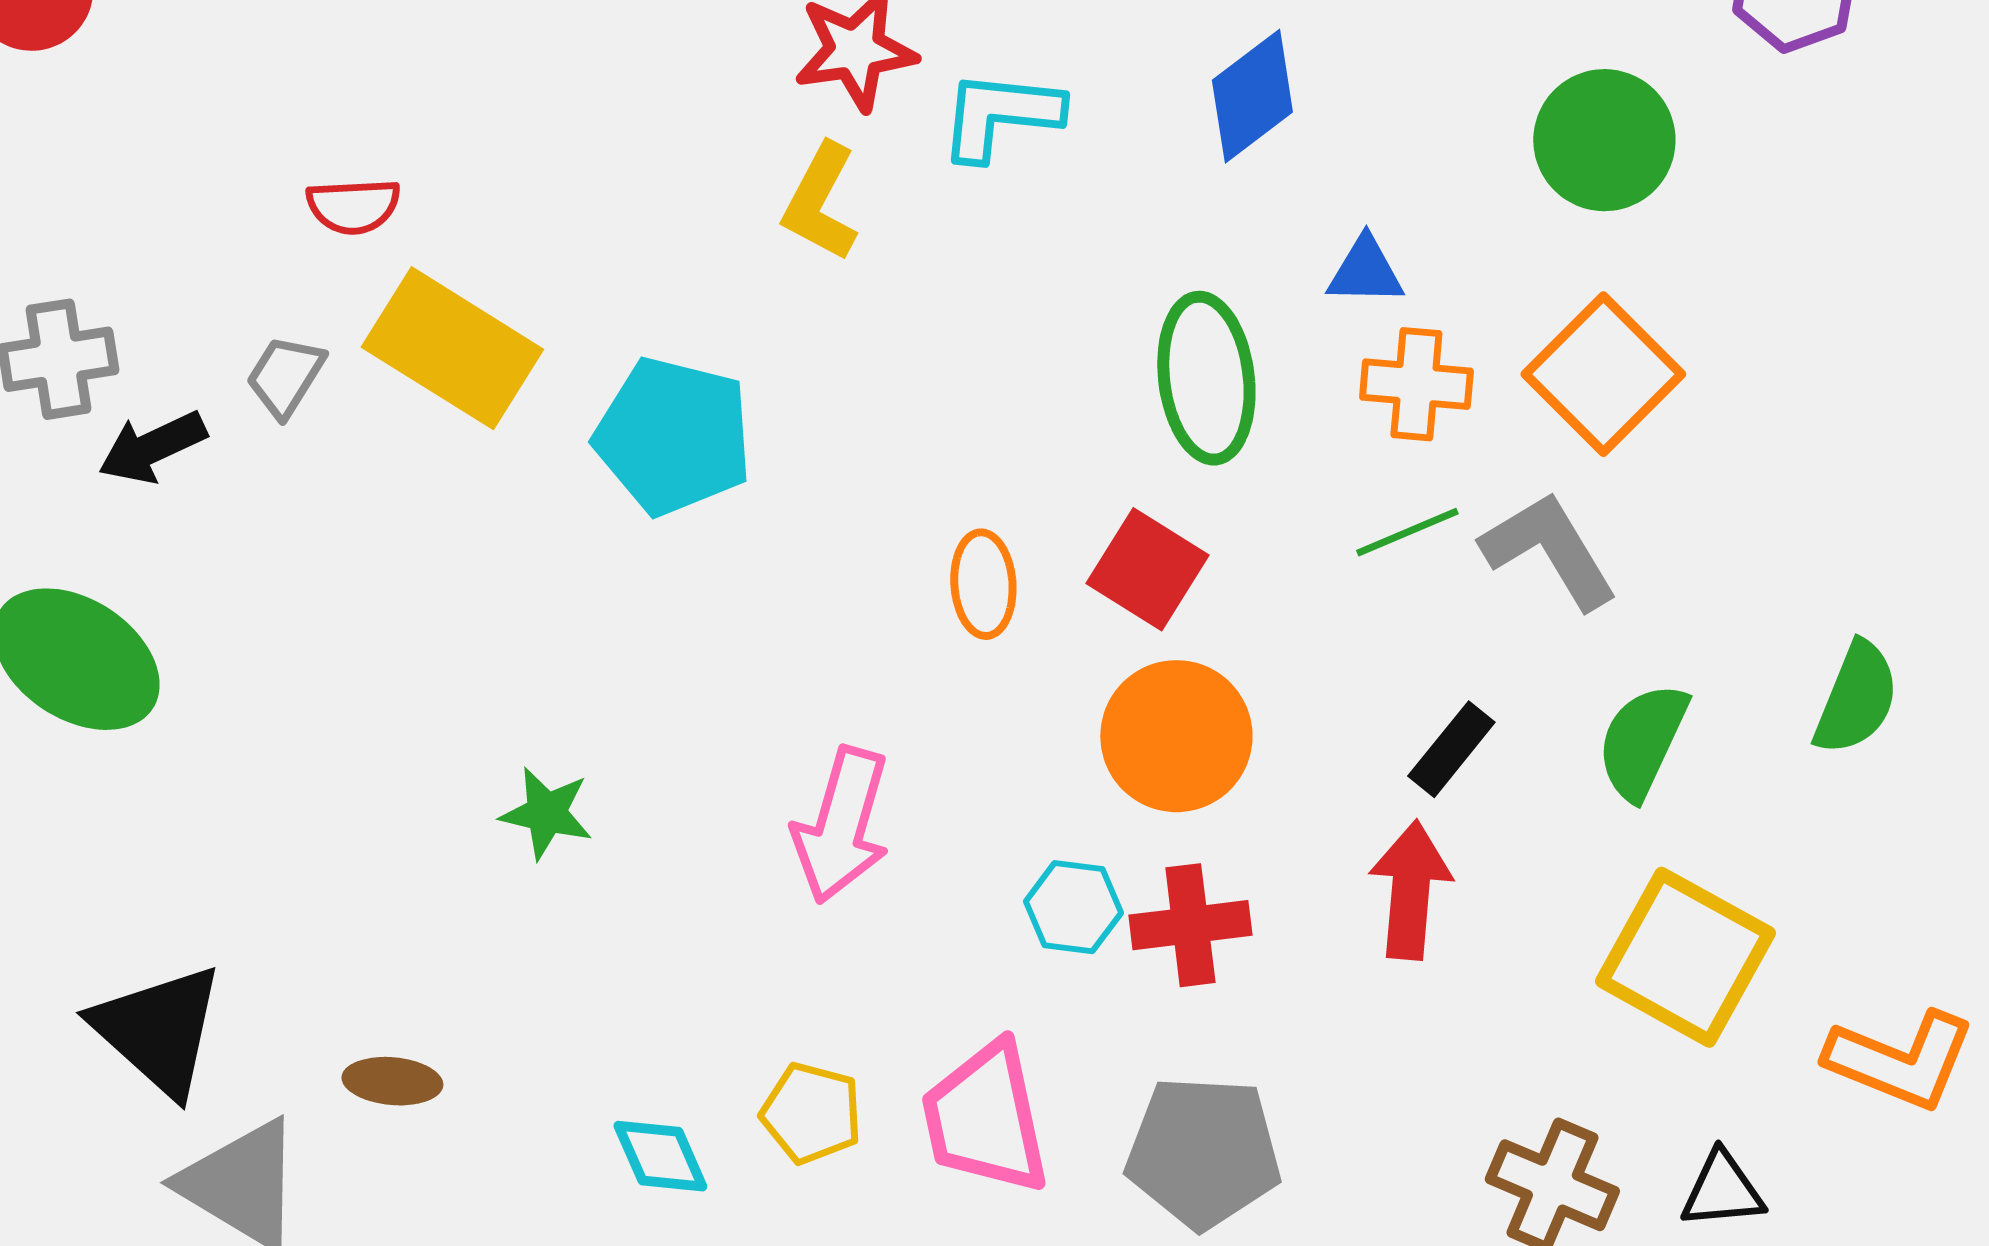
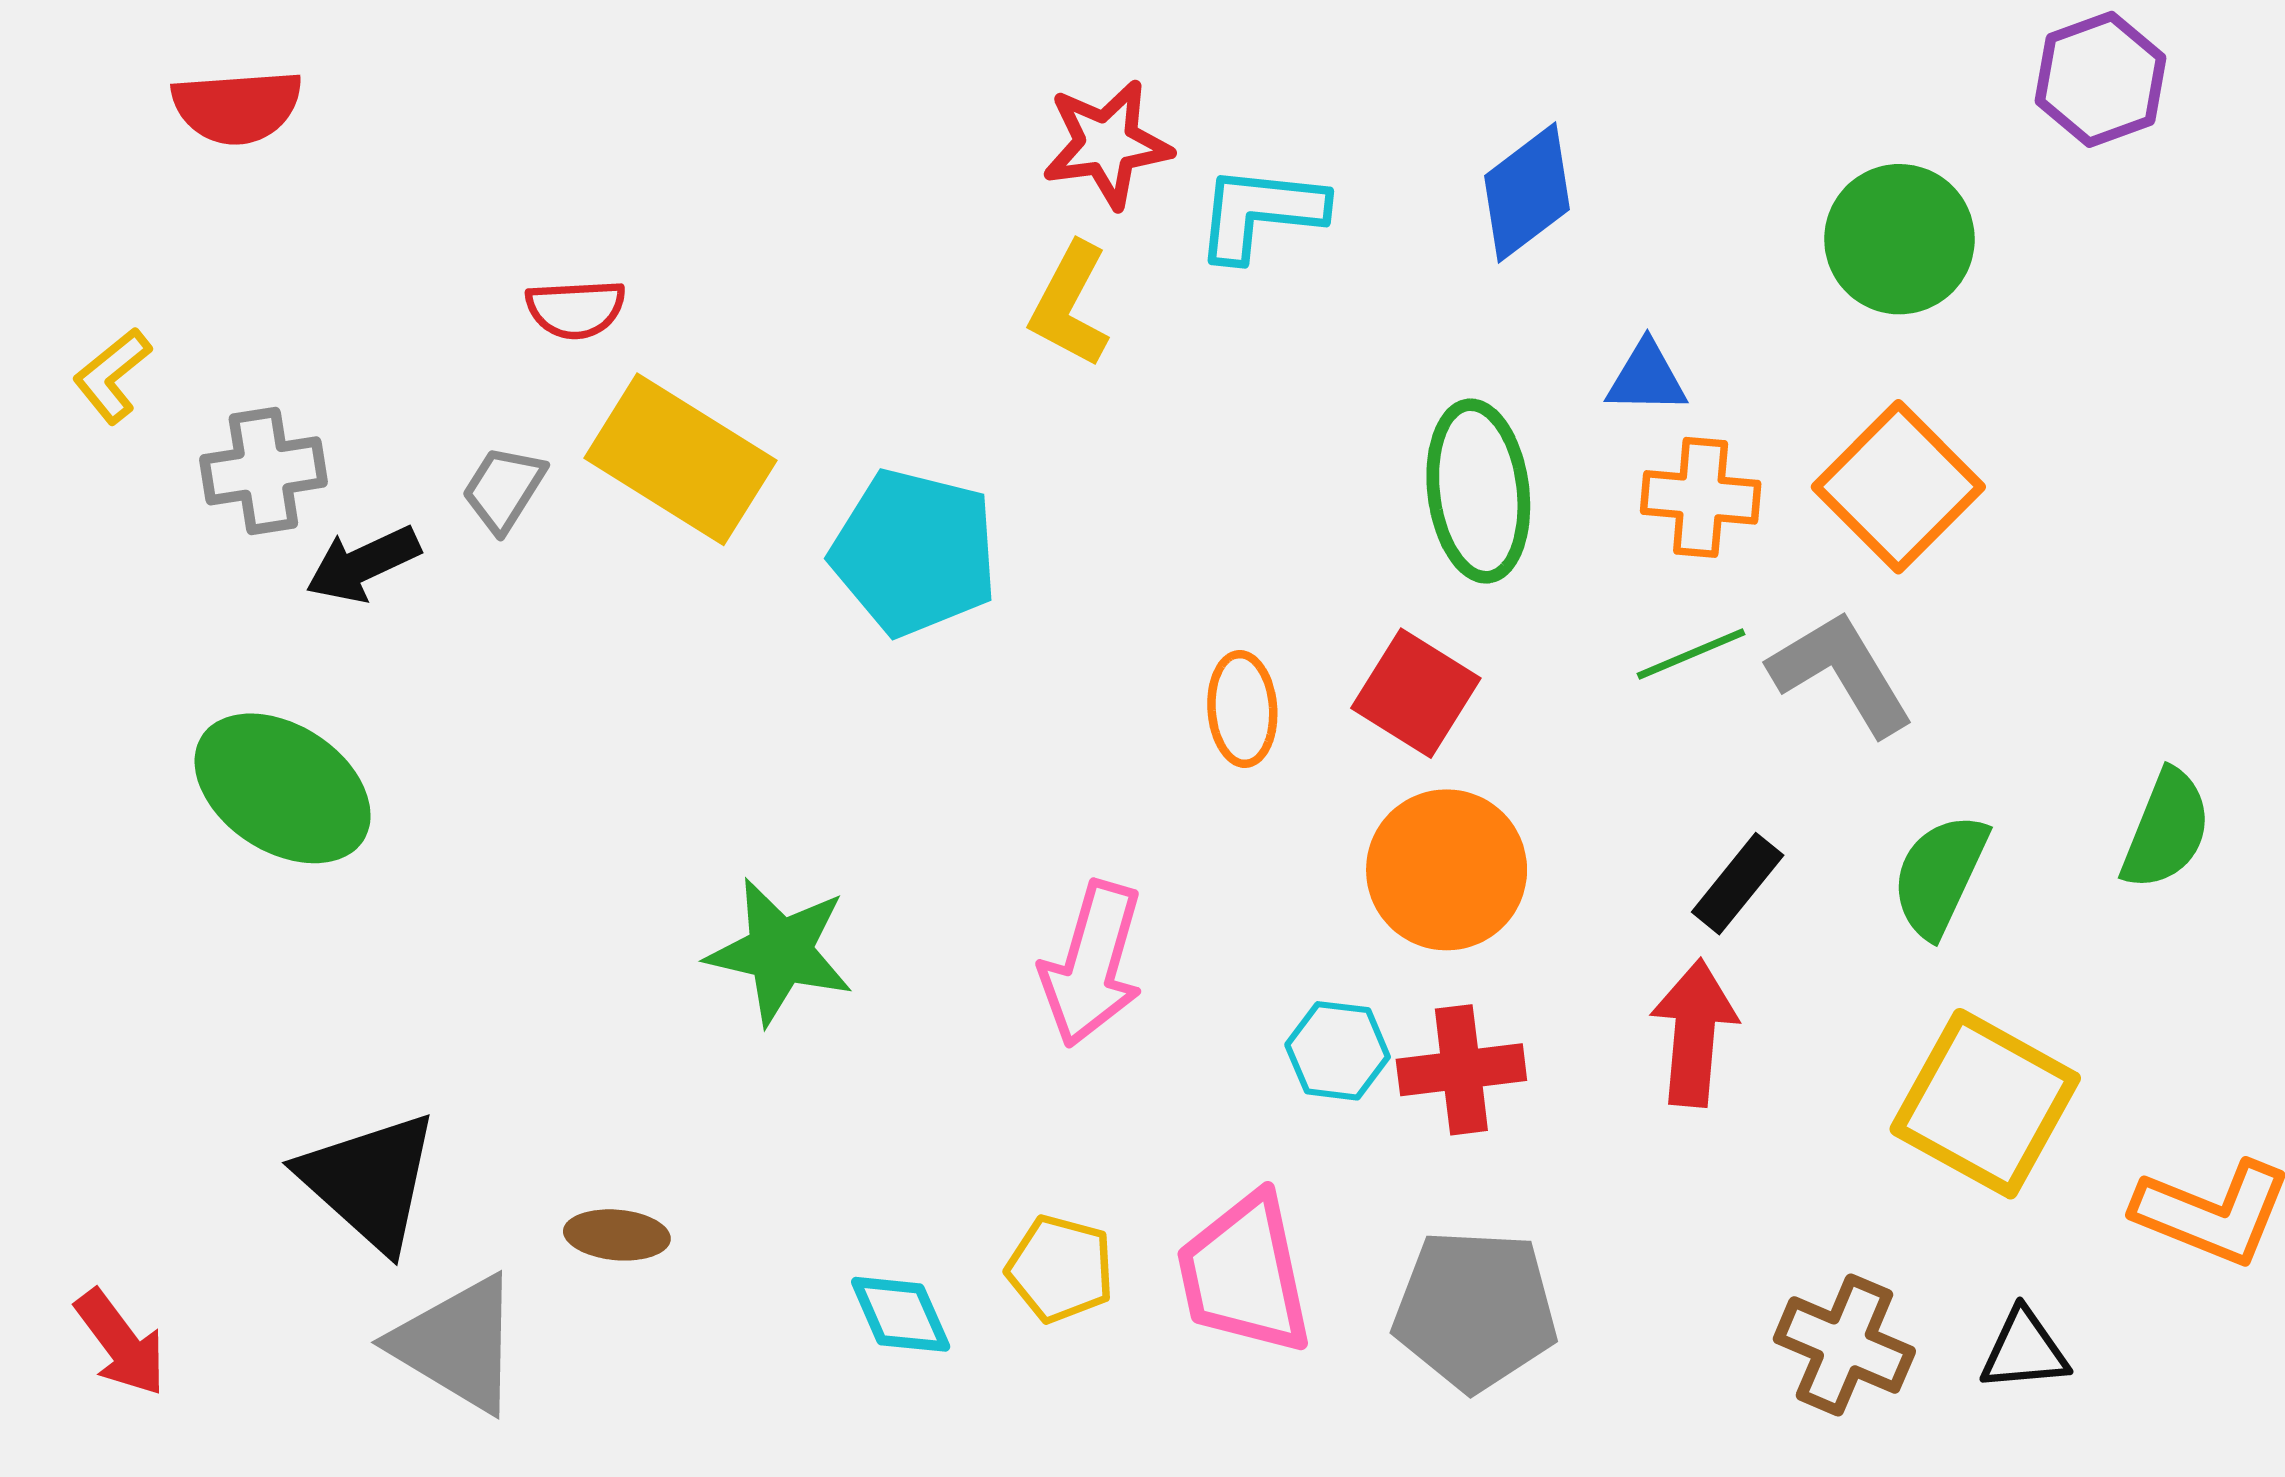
green star: (546, 813) -> (780, 951), size x1.5

